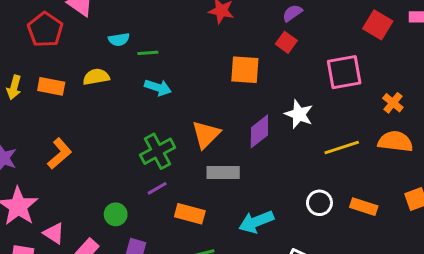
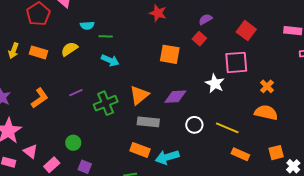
red square: (378, 25) -> (246, 31), moved
yellow semicircle: (96, 77) -> (69, 49), turned -30
white star: (299, 114) -> (215, 83), moved
purple diamond: (259, 131) -> (175, 97), turned 30
yellow line: (342, 148) -> (227, 128), moved, turned 35
purple line: (157, 188) -> (76, 93), moved
white circle: (319, 203) -> (194, 125), moved
orange rectangle: (190, 214) -> (140, 150), moved

